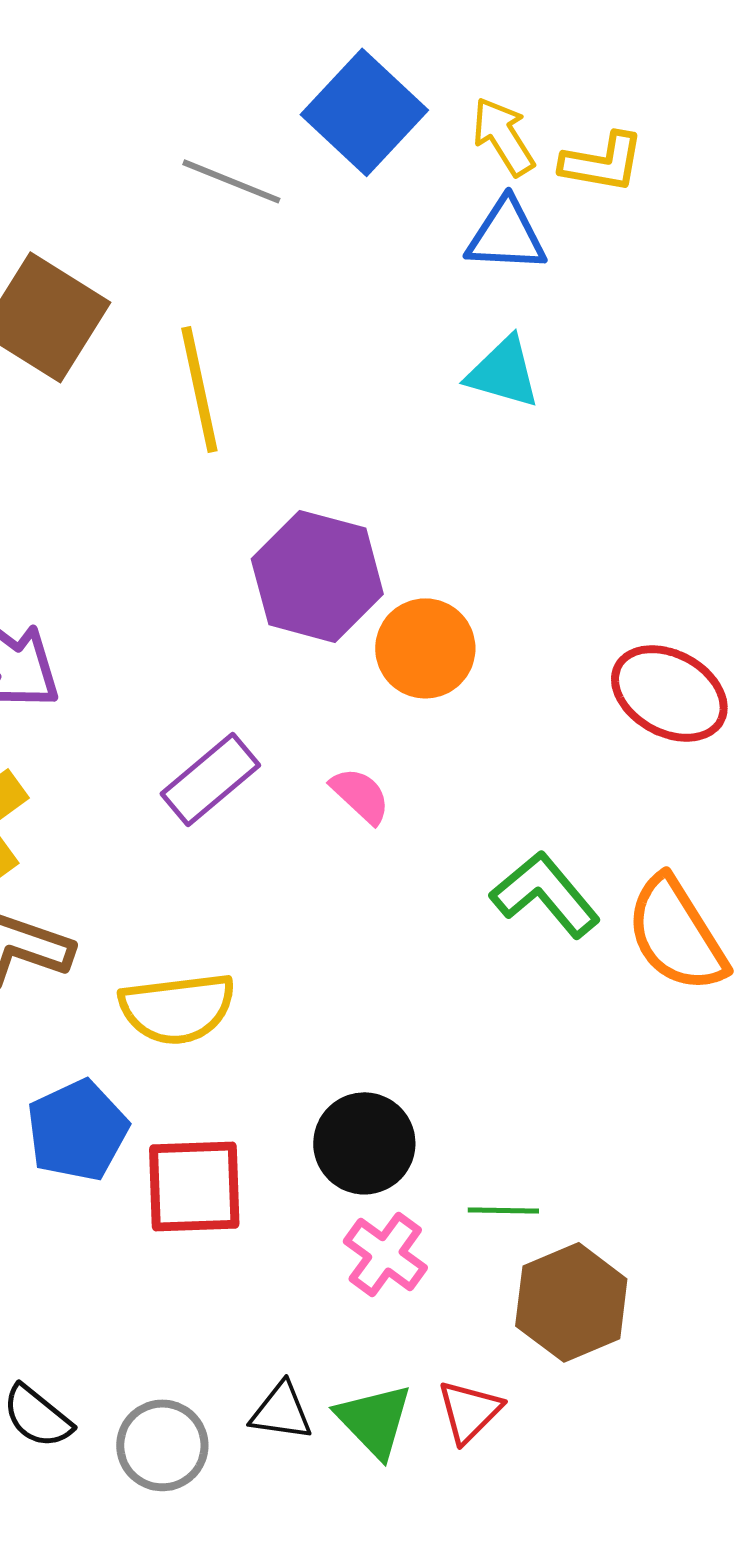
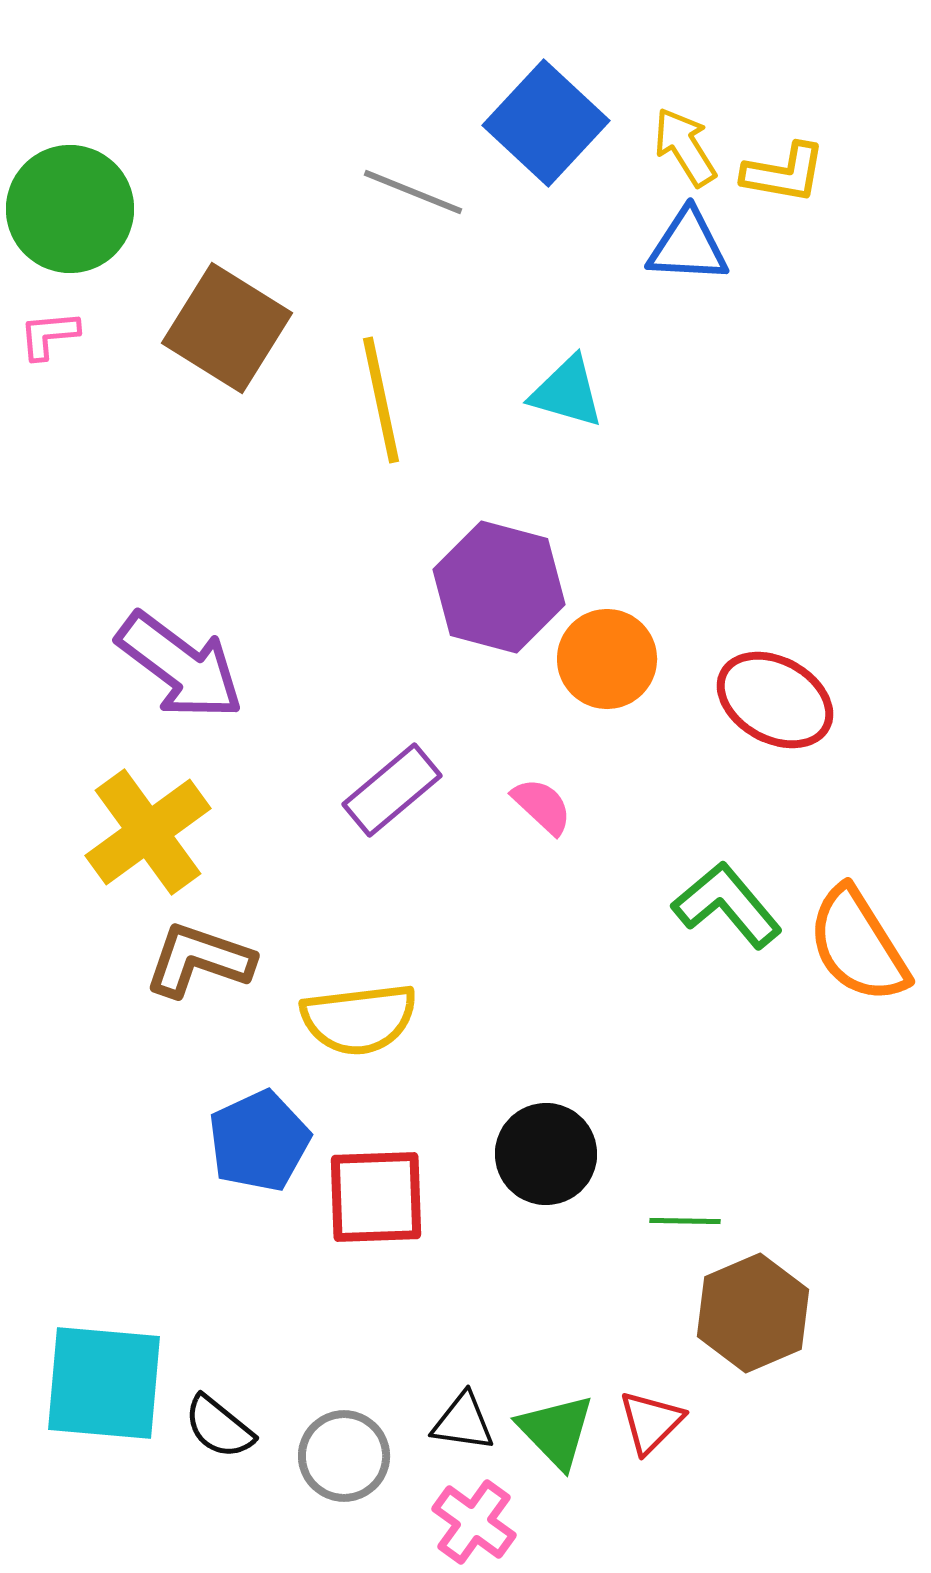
cyan triangle: (503, 372) -> (567, 392), moved
red ellipse: (669, 693) -> (775, 700), moved
pink cross: (385, 1254) -> (474, 1522), moved

